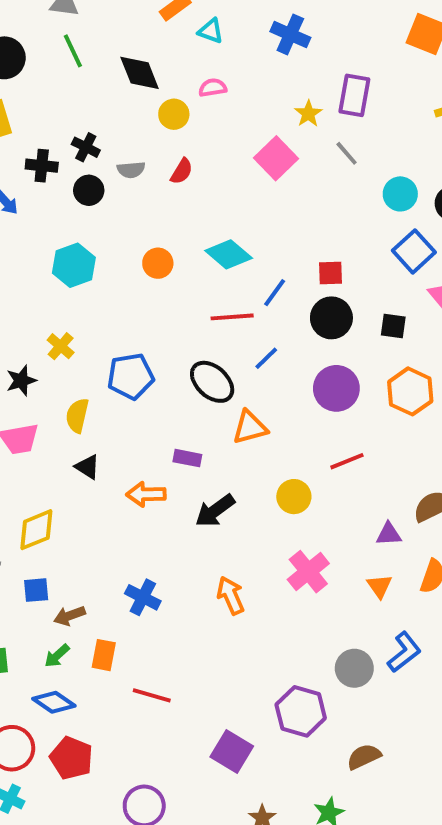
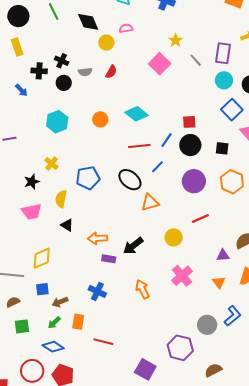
purple rectangle: (354, 95) -> (223, 53), moved
blue line: (275, 293) -> (167, 140), moved
purple rectangle: (187, 458) -> (109, 259), moved

